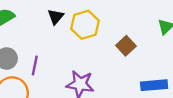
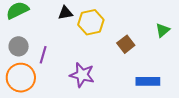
black triangle: (56, 17) -> (65, 13), turned 35

